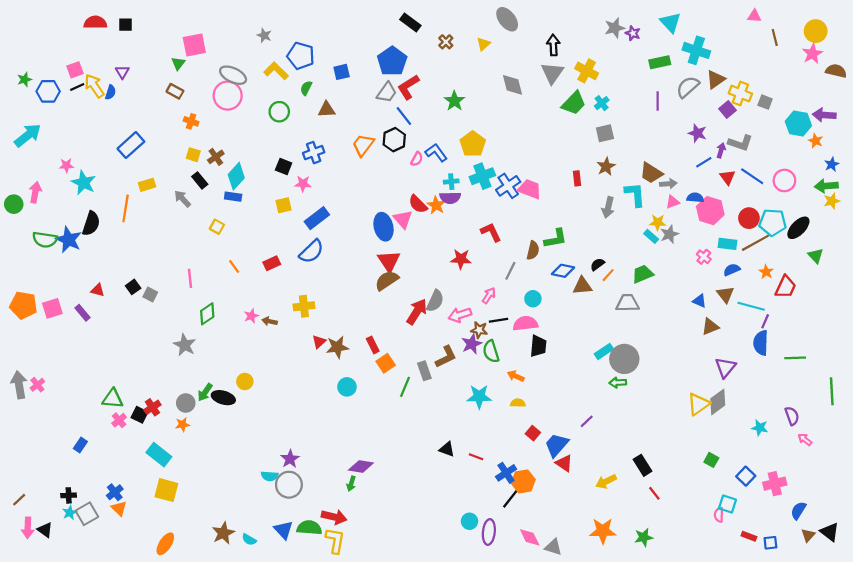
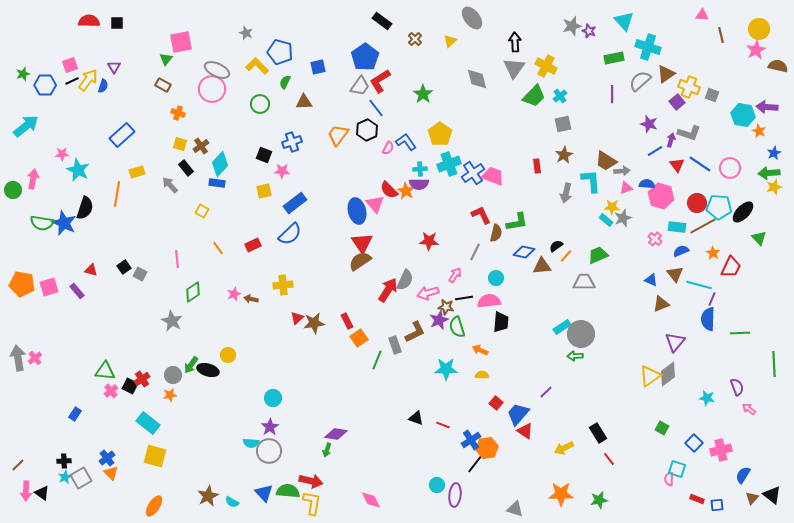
yellow arrow: (94, 86) -> (88, 80), turned 70
red L-shape: (491, 232) -> (481, 215), moved
cyan circle: (347, 387) -> (273, 398), moved
pink diamond: (530, 537) -> (371, 500), moved

